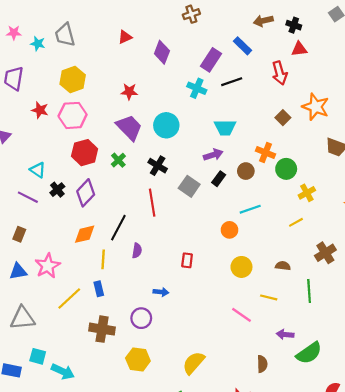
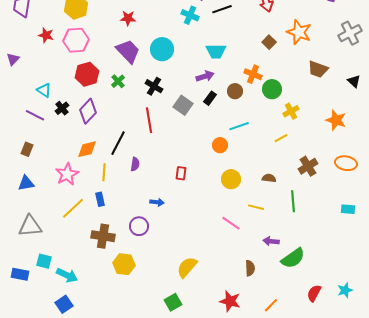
pink star: (48, 266) -> (67, 174), moved
yellow hexagon: (138, 360) -> (124, 264), moved

